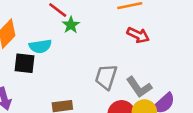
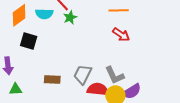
cyan semicircle: (40, 46) -> (44, 14), moved
gray trapezoid: (106, 77) -> (83, 74), moved

